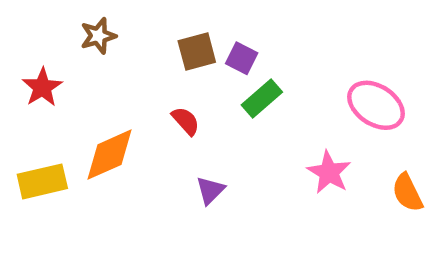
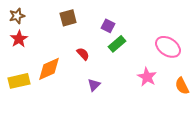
brown star: (98, 36) -> (17, 16), moved
brown square: (197, 52) -> (68, 18), moved

